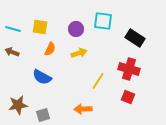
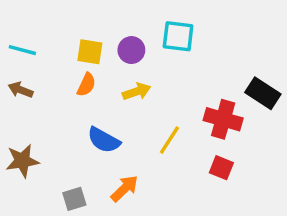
yellow square: (40, 27) -> (90, 52), moved
black rectangle: (135, 38) -> (263, 93), moved
blue semicircle: (42, 77) -> (104, 140), moved
brown star: (18, 105) -> (22, 161), moved
orange arrow: (83, 109) -> (124, 188), moved, turned 138

